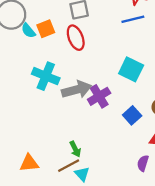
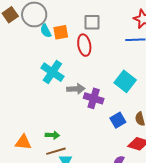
gray arrow: (77, 90) -> (76, 89), size x0.7
purple cross: (99, 96) -> (94, 98), turned 36
green arrow: (75, 149) -> (52, 135), moved, turned -72

